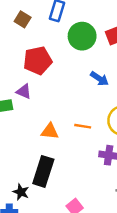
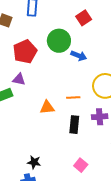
green circle: (82, 36) -> (59, 41), moved
black rectangle: (43, 171) -> (74, 125), moved, size x0.7

